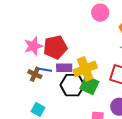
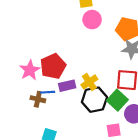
yellow cross: (85, 69) -> (89, 82), size x0.7
black hexagon: (72, 85) -> (94, 100), moved
green square: (89, 85) -> (117, 100), moved, turned 30

